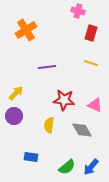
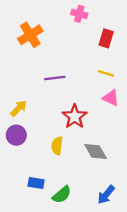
pink cross: (78, 11) -> (79, 14), moved
red star: (64, 100) -> (75, 116), turned 30
pink triangle: (95, 105) -> (111, 98), moved
green semicircle: (67, 167) -> (62, 195), moved

